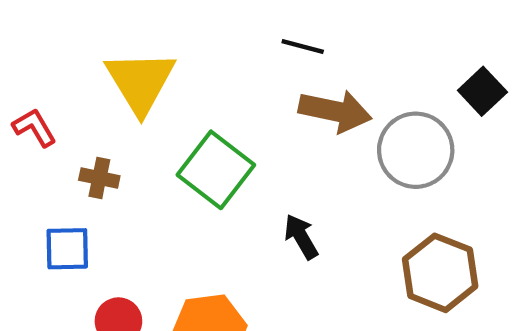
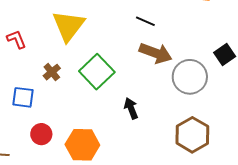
brown cross: (99, 178) -> (52, 72), moved, turned 30

